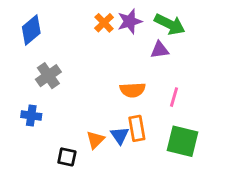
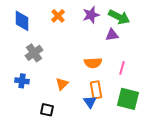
orange cross: (104, 23) -> (58, 16), moved
blue diamond: (31, 30) -> (22, 21), turned -50
blue triangle: (120, 136) -> (90, 102), moved
orange triangle: (95, 140) -> (62, 84), moved

